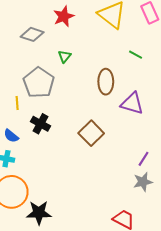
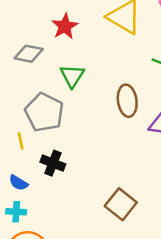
green triangle: (65, 56) -> (72, 76), size x1.5
brown square: (91, 133) -> (121, 204), moved

